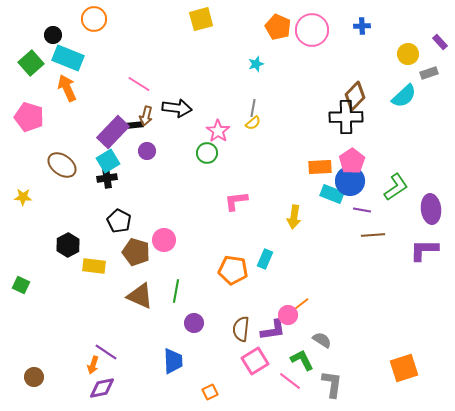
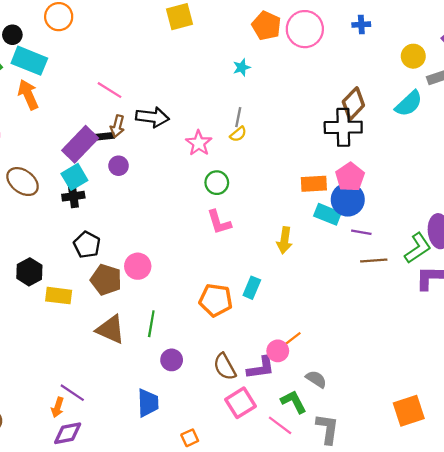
green circle: (207, 153) -> (217, 183), moved
green L-shape: (396, 187) -> (418, 248), moved
pink L-shape: (236, 201) -> (219, 222), turned -100
brown semicircle: (241, 329) -> (225, 367), turned -35

